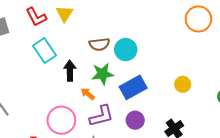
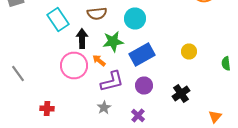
brown semicircle: (99, 44) -> (97, 14), moved
pink circle: (61, 120) -> (74, 66), moved

